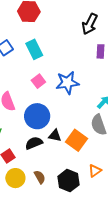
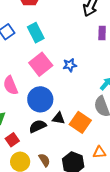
pink square: (38, 81) -> (41, 64), size x1.6
blue star: (67, 83) -> (70, 65), size x0.6
orange triangle: (95, 171) -> (99, 152), turned 32

